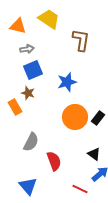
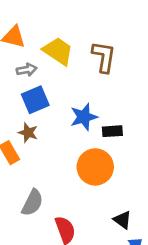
yellow trapezoid: (49, 19) -> (58, 51), moved
black rectangle: (98, 118) -> (112, 131), moved, turned 48

